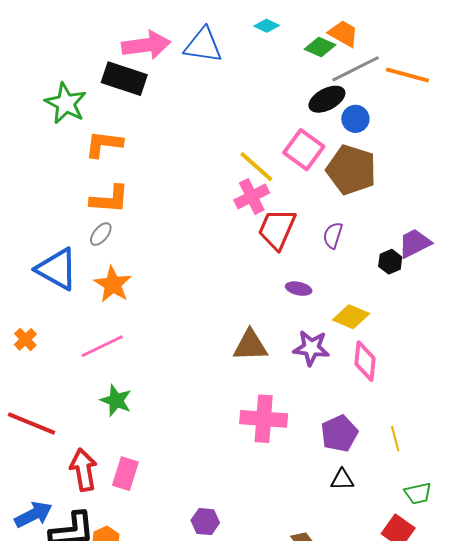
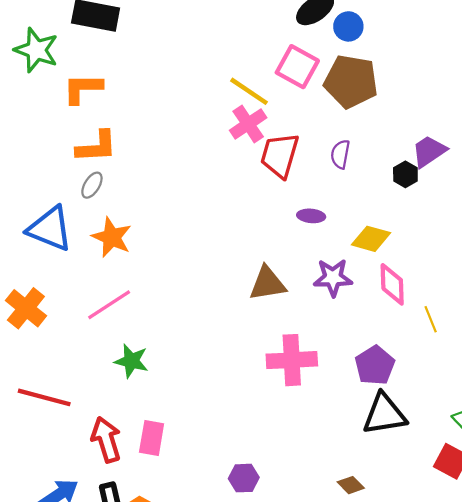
orange cross: (25, 339) -> (26, 308), size x1.6
yellow line: (395, 439) -> (431, 319), moved
black triangle: (342, 480) -> (384, 414), size x1.8

